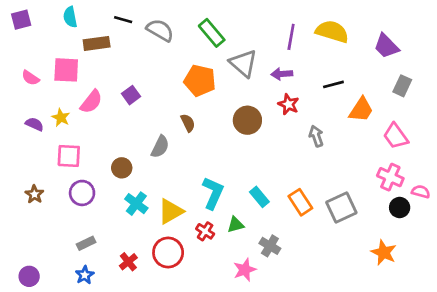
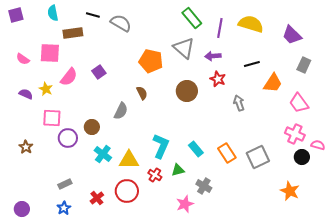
green rectangle: (212, 33) -> (192, 18), moved
purple circle: (82, 193) -> (68, 138), moved
yellow triangle: (171, 211) -> (129, 160), turned 30

